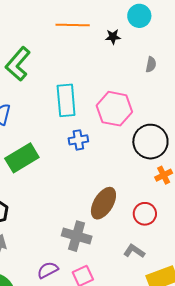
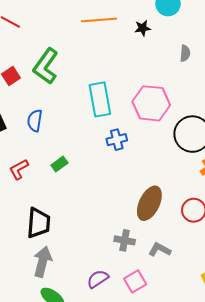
green rectangle: (22, 158) -> (59, 164), size x0.5
gray cross: (77, 236) -> (125, 240), size x0.7
gray L-shape: (134, 251) -> (160, 250), moved

